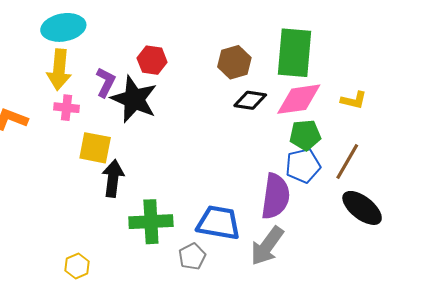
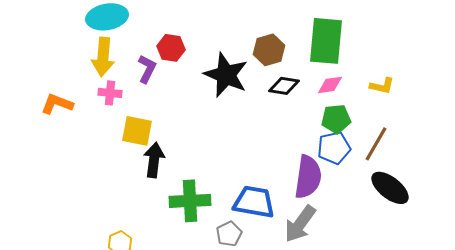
red hexagon: (152, 60) -> (171, 48), moved
black star: (134, 99) -> (226, 75), moved
pink diamond: (299, 99) -> (330, 85), size x0.6

